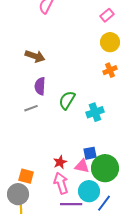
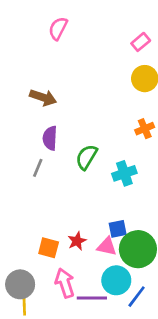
orange cross: (110, 70) -> (145, 129), moved
gray line: (31, 108) -> (38, 168), turned -48
orange square: (26, 176) -> (49, 248), moved
pink arrow: (61, 183) -> (65, 283), moved

